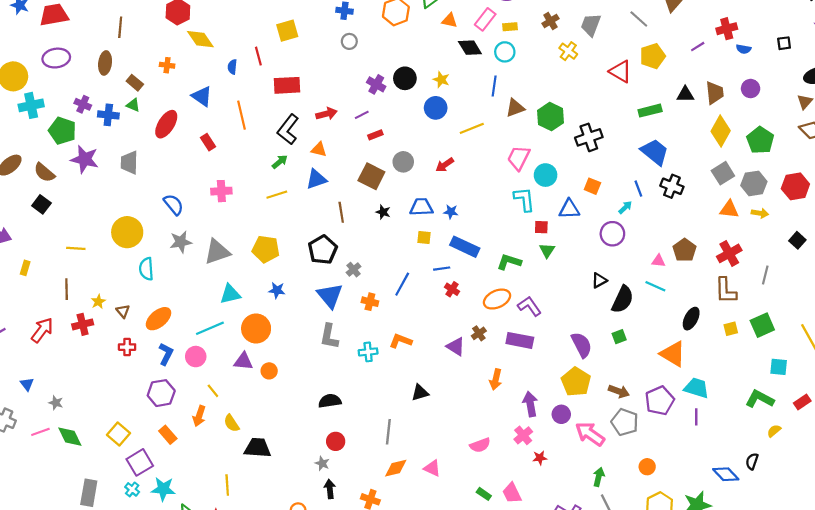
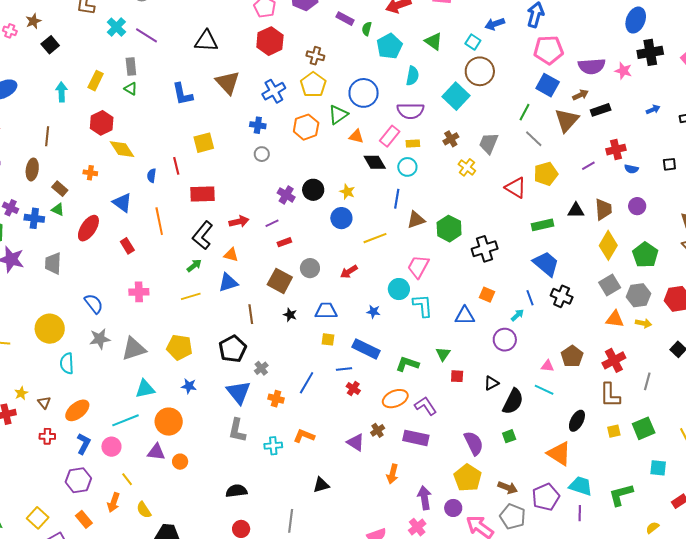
cyan circle: (546, 175) -> (399, 289), moved
blue star: (451, 212) -> (373, 312), moved
red square: (541, 227) -> (457, 376), moved
green L-shape: (760, 399) -> (621, 495), moved, turned -44

